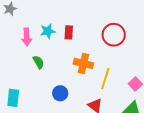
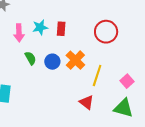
orange cross: (83, 63) -> (75, 60), turned 30
blue circle: (60, 93) -> (52, 62), moved

